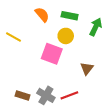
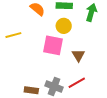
yellow line: (14, 37) -> (13, 35), turned -35
brown triangle: (87, 68) -> (78, 55), moved

